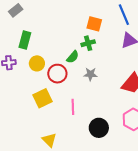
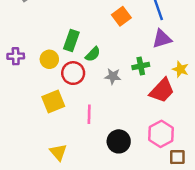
orange square: (94, 24) -> (121, 16), turned 35
green rectangle: (25, 40) -> (71, 40), moved
green cross: (88, 43) -> (141, 66), moved

